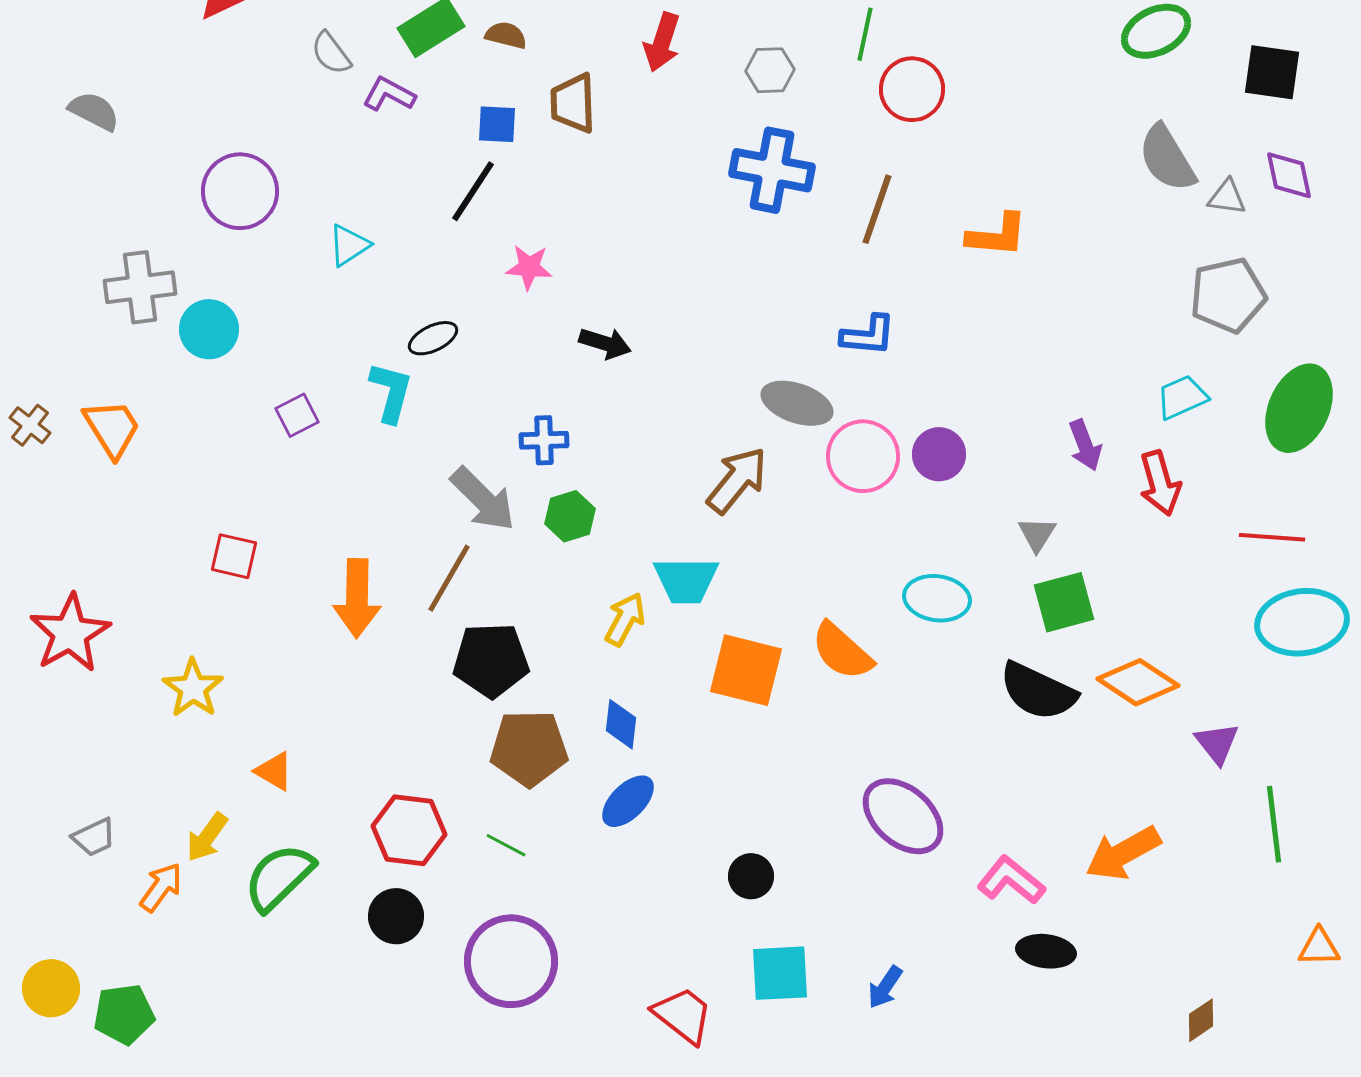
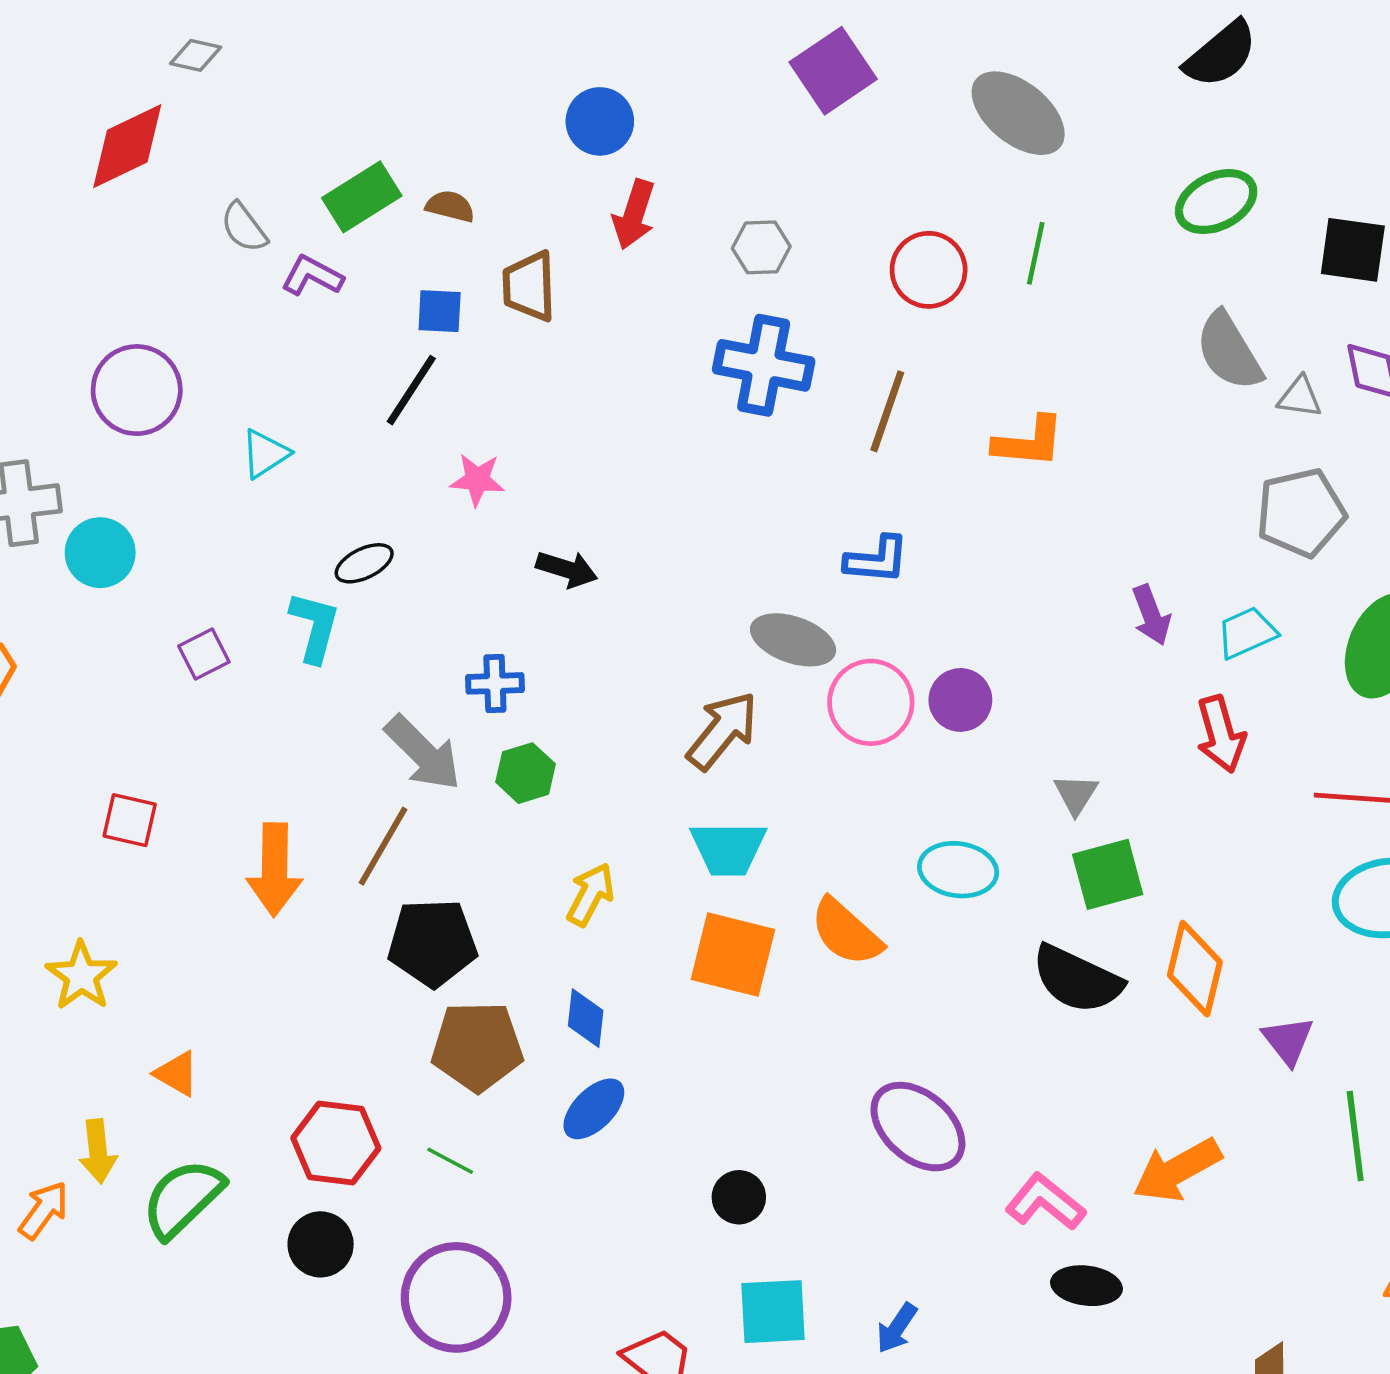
green line: (865, 34) -> (1036, 253), moved
purple arrow: (1085, 445) -> (1151, 615), moved
cyan trapezoid: (686, 580) -> (728, 848), moved
orange diamond: (1138, 682) -> (1195, 969), turned 70
yellow arrow: (207, 837) -> (98, 1151), turned -42

